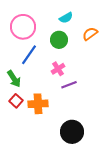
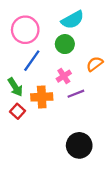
cyan semicircle: (66, 18) -> (73, 20), size x1.5
orange semicircle: (90, 34) -> (95, 64), moved
orange cross: (38, 104) -> (42, 97), moved

